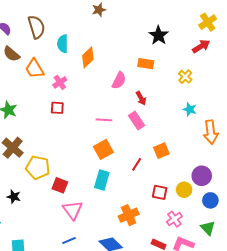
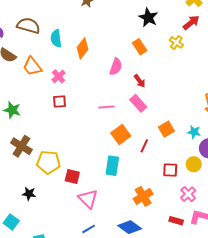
brown semicircle: (36, 27) -> (28, 26), turned -50
orange rectangle: (146, 64) -> (140, 47), turned 56
yellow cross: (185, 77) -> (176, 42), moved
cyan star: (190, 109) -> (194, 132), moved
orange square: (103, 149) -> (121, 135), moved

